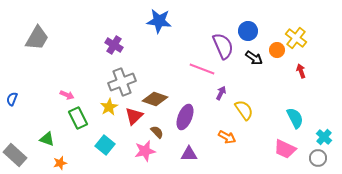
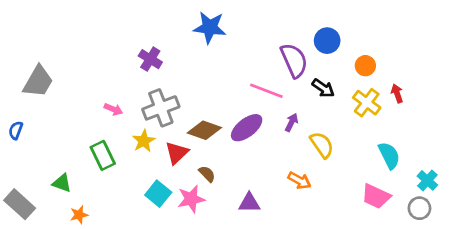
gray trapezoid: (37, 38) -> (38, 82), moved
yellow cross: (296, 38) -> (367, 103), moved
black arrow: (254, 58) -> (323, 88), moved
pink arrow: (67, 95) -> (113, 109), moved
purple ellipse: (185, 117) -> (247, 128), moved, turned 30
cyan square: (105, 145) -> (158, 194), moved

